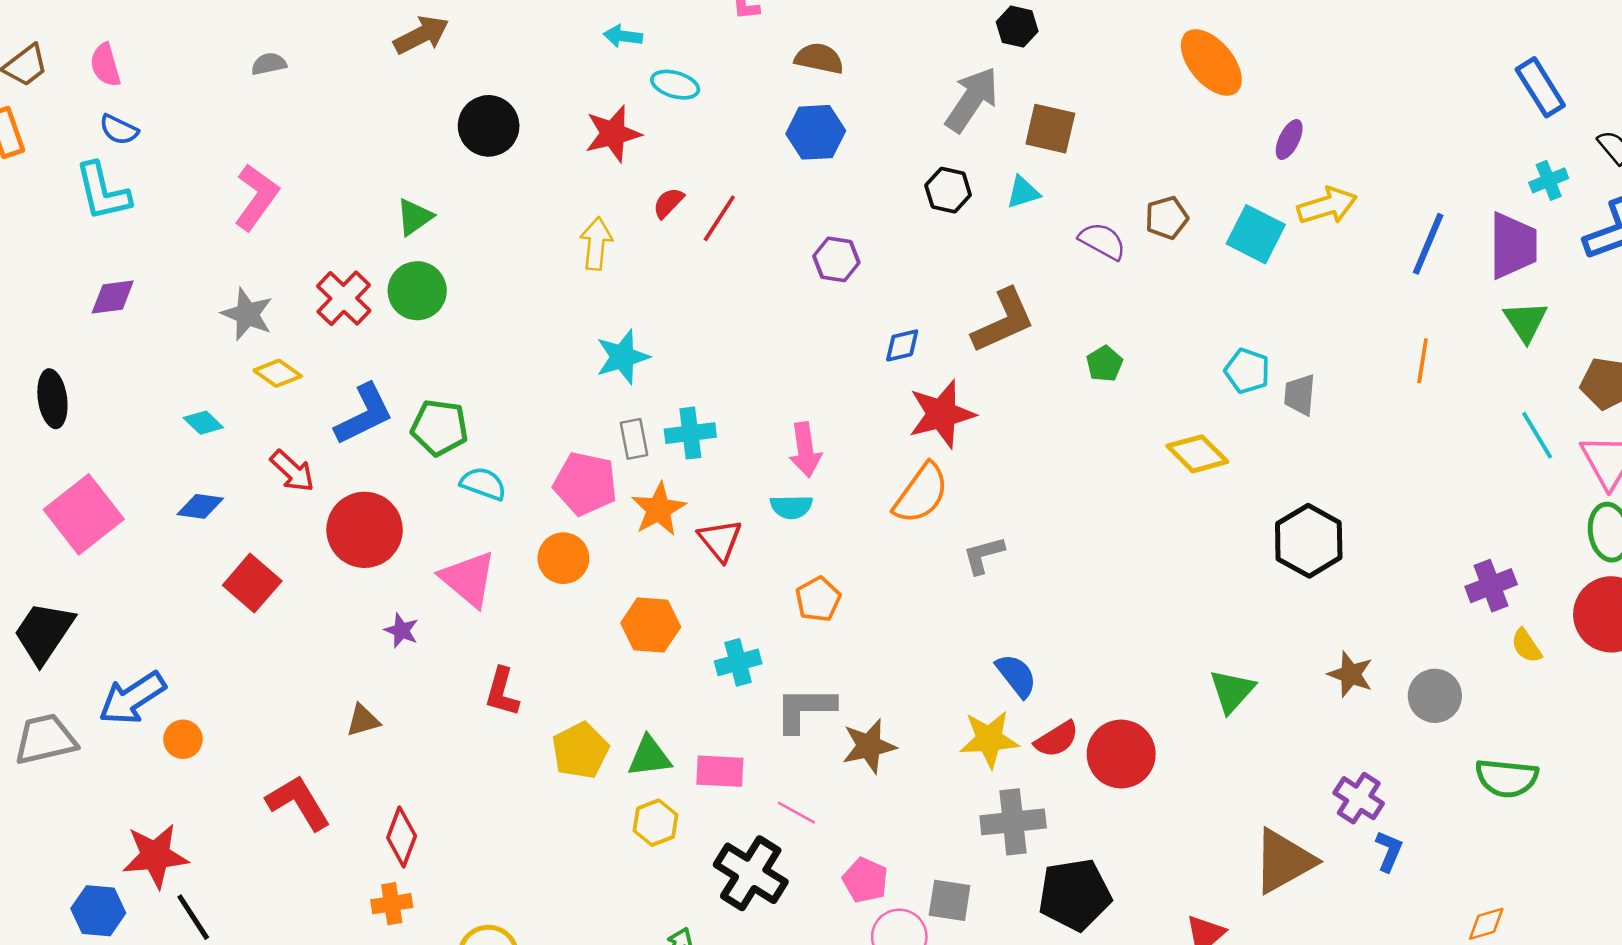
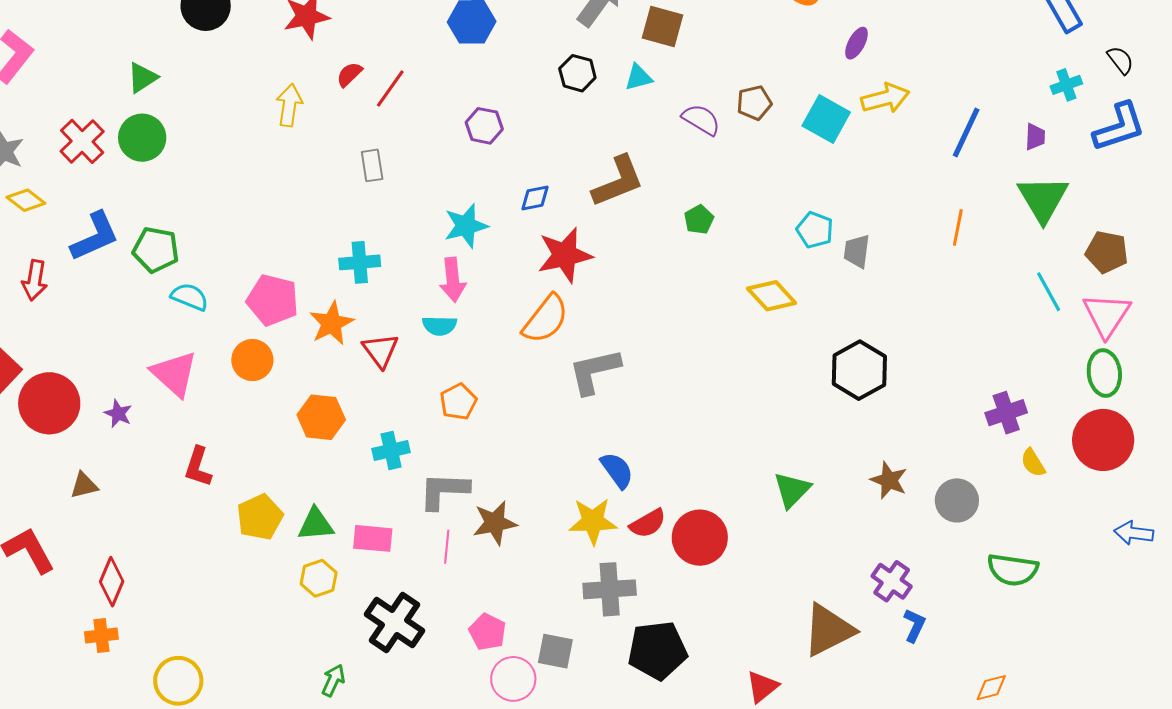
purple trapezoid: (1513, 246) -> (1035, 137), size x0.5
green triangle: (1526, 321) -> (1043, 199), size x1.4
cyan star: (622, 357) -> (466, 226), moved
gray rectangle: (634, 439) -> (372, 165), moved
red arrow: (292, 471) -> (35, 280), turned 54
red circle: (365, 530) -> (49, 403), moved
gray L-shape: (984, 555) -> (594, 371), size x1.5
pink line: (796, 813) -> (447, 547), moved, turned 64

